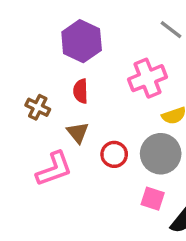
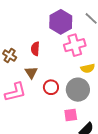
purple hexagon: (82, 41) -> (61, 22), moved
pink square: (153, 199) -> (71, 115), turned -32

